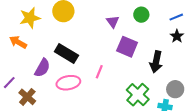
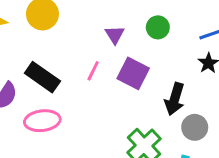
pink line: (99, 72) -> (93, 71), moved
gray circle: (175, 89) -> (195, 127), moved

